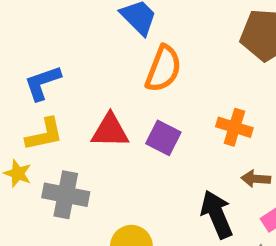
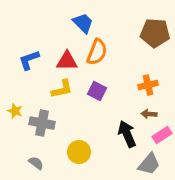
orange cross: (234, 127) -> (148, 85), moved, turned -30
red triangle: (110, 131) -> (67, 61), moved
yellow L-shape: (44, 134) -> (62, 89), moved

